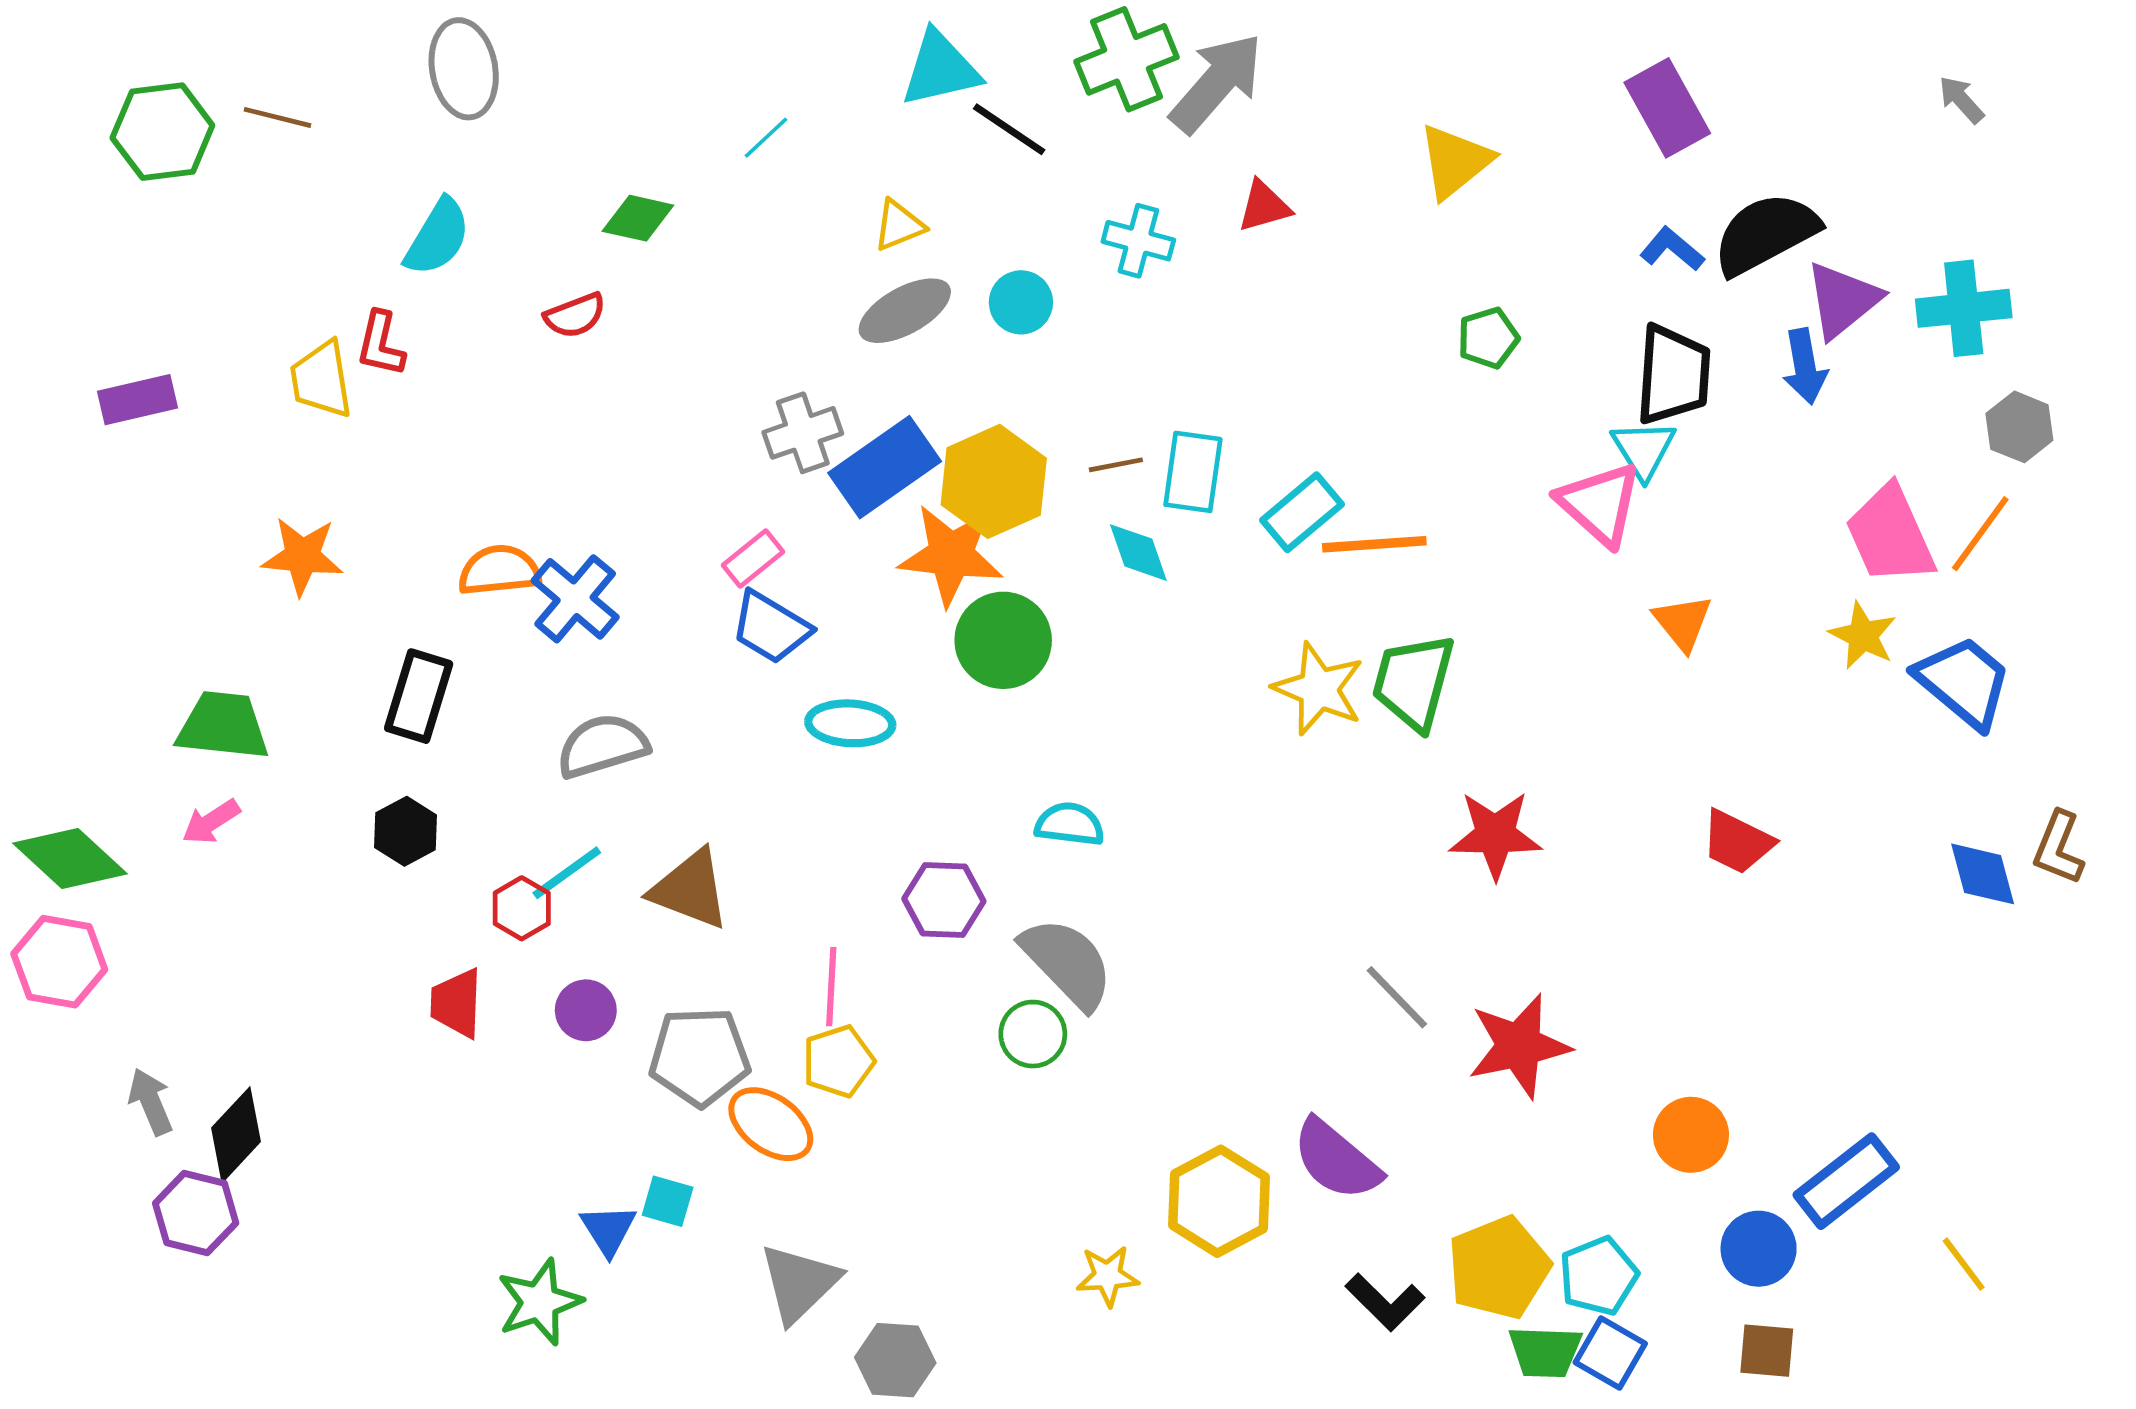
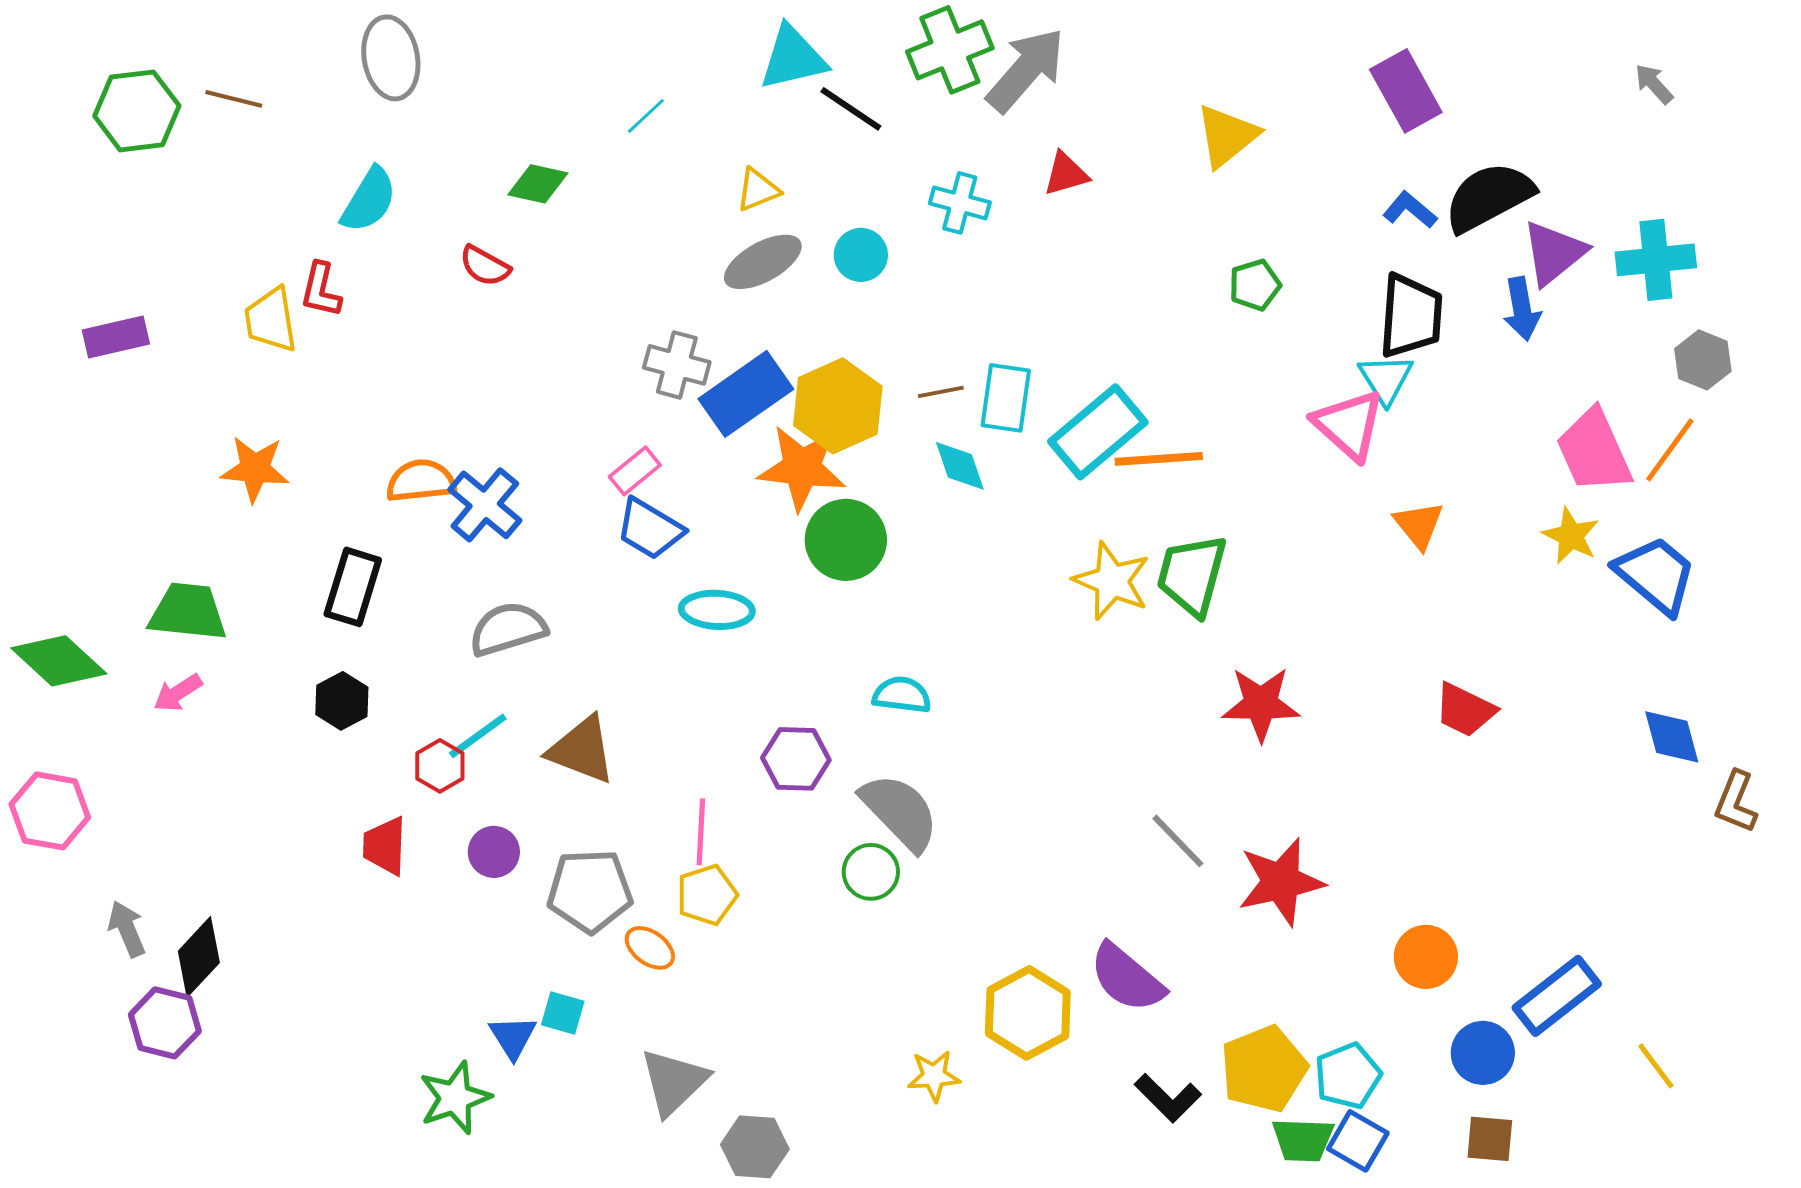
red semicircle: (575, 315) -> (485, 266), turned 50
gray cross: (803, 433) -> (677, 365), turned 34
cyan rectangle: (1302, 512) -> (1098, 432), size x1.4
brown L-shape: (2059, 848) -> (1736, 802), moved
green diamond: (70, 859) -> (59, 661), moved
orange ellipse: (771, 1124) -> (650, 948), size x0.7

